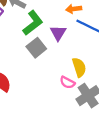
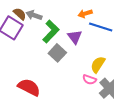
yellow semicircle: (79, 67) -> (98, 64), turned -120

